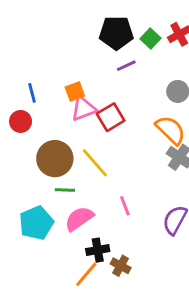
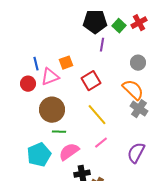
purple line: (126, 66) -> (102, 45), turned -56
pink triangle: (83, 109) -> (50, 77), moved
yellow line: (95, 163) -> (97, 115), moved
pink line: (125, 206) -> (101, 143), turned 72

